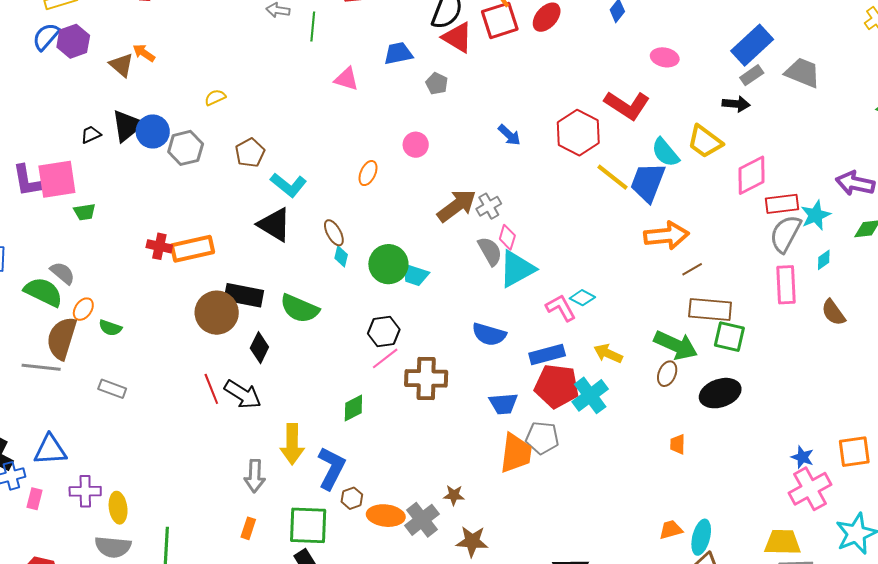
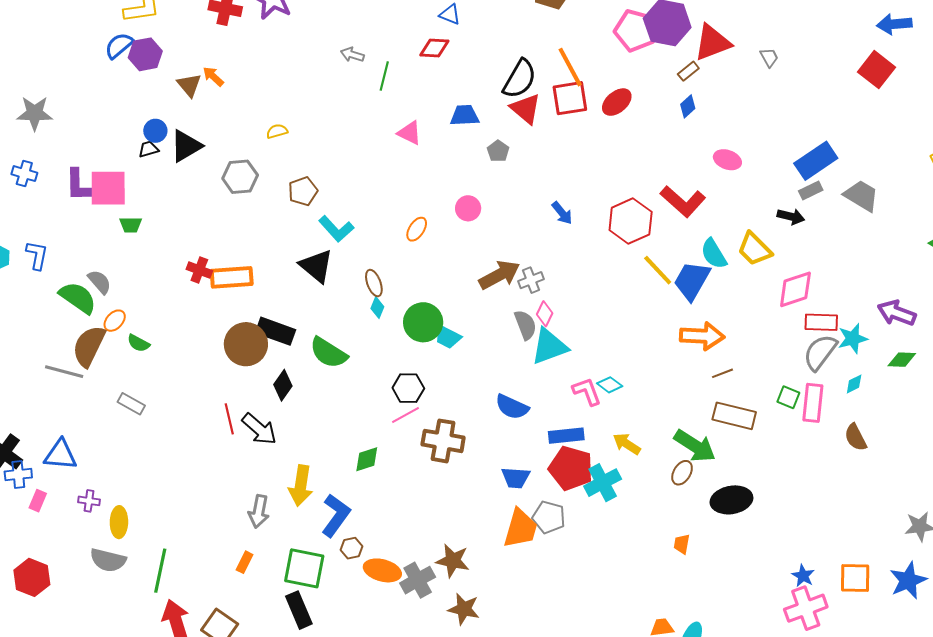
blue circle: (153, 131) -> (155, 131), moved, size x0.7
green square: (729, 337) -> (788, 397), moved, size x0.7
purple cross: (85, 491) -> (89, 501), size x0.7
brown star: (454, 495) -> (453, 561), size x1.6

